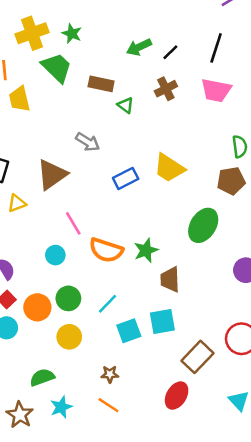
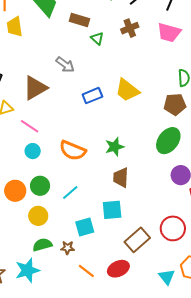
pink line: (73, 223) -> (30, 126), moved, turned -30
green ellipse: (203, 225) -> (168, 141), moved
green star: (146, 250) -> (115, 147), moved
cyan square: (129, 331) -> (85, 227), moved
green semicircle: (42, 377) -> (42, 245), moved
red ellipse: (177, 396) -> (118, 269), turned 30
orange line: (108, 405) -> (86, 271), moved
cyan star: (61, 407) -> (27, 270), size x1.4

